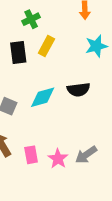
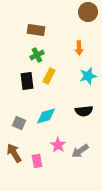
black semicircle: (78, 90) -> (84, 111), moved
gray arrow: (86, 155) -> (80, 151), moved
pink star: (58, 159) -> (58, 145), moved

